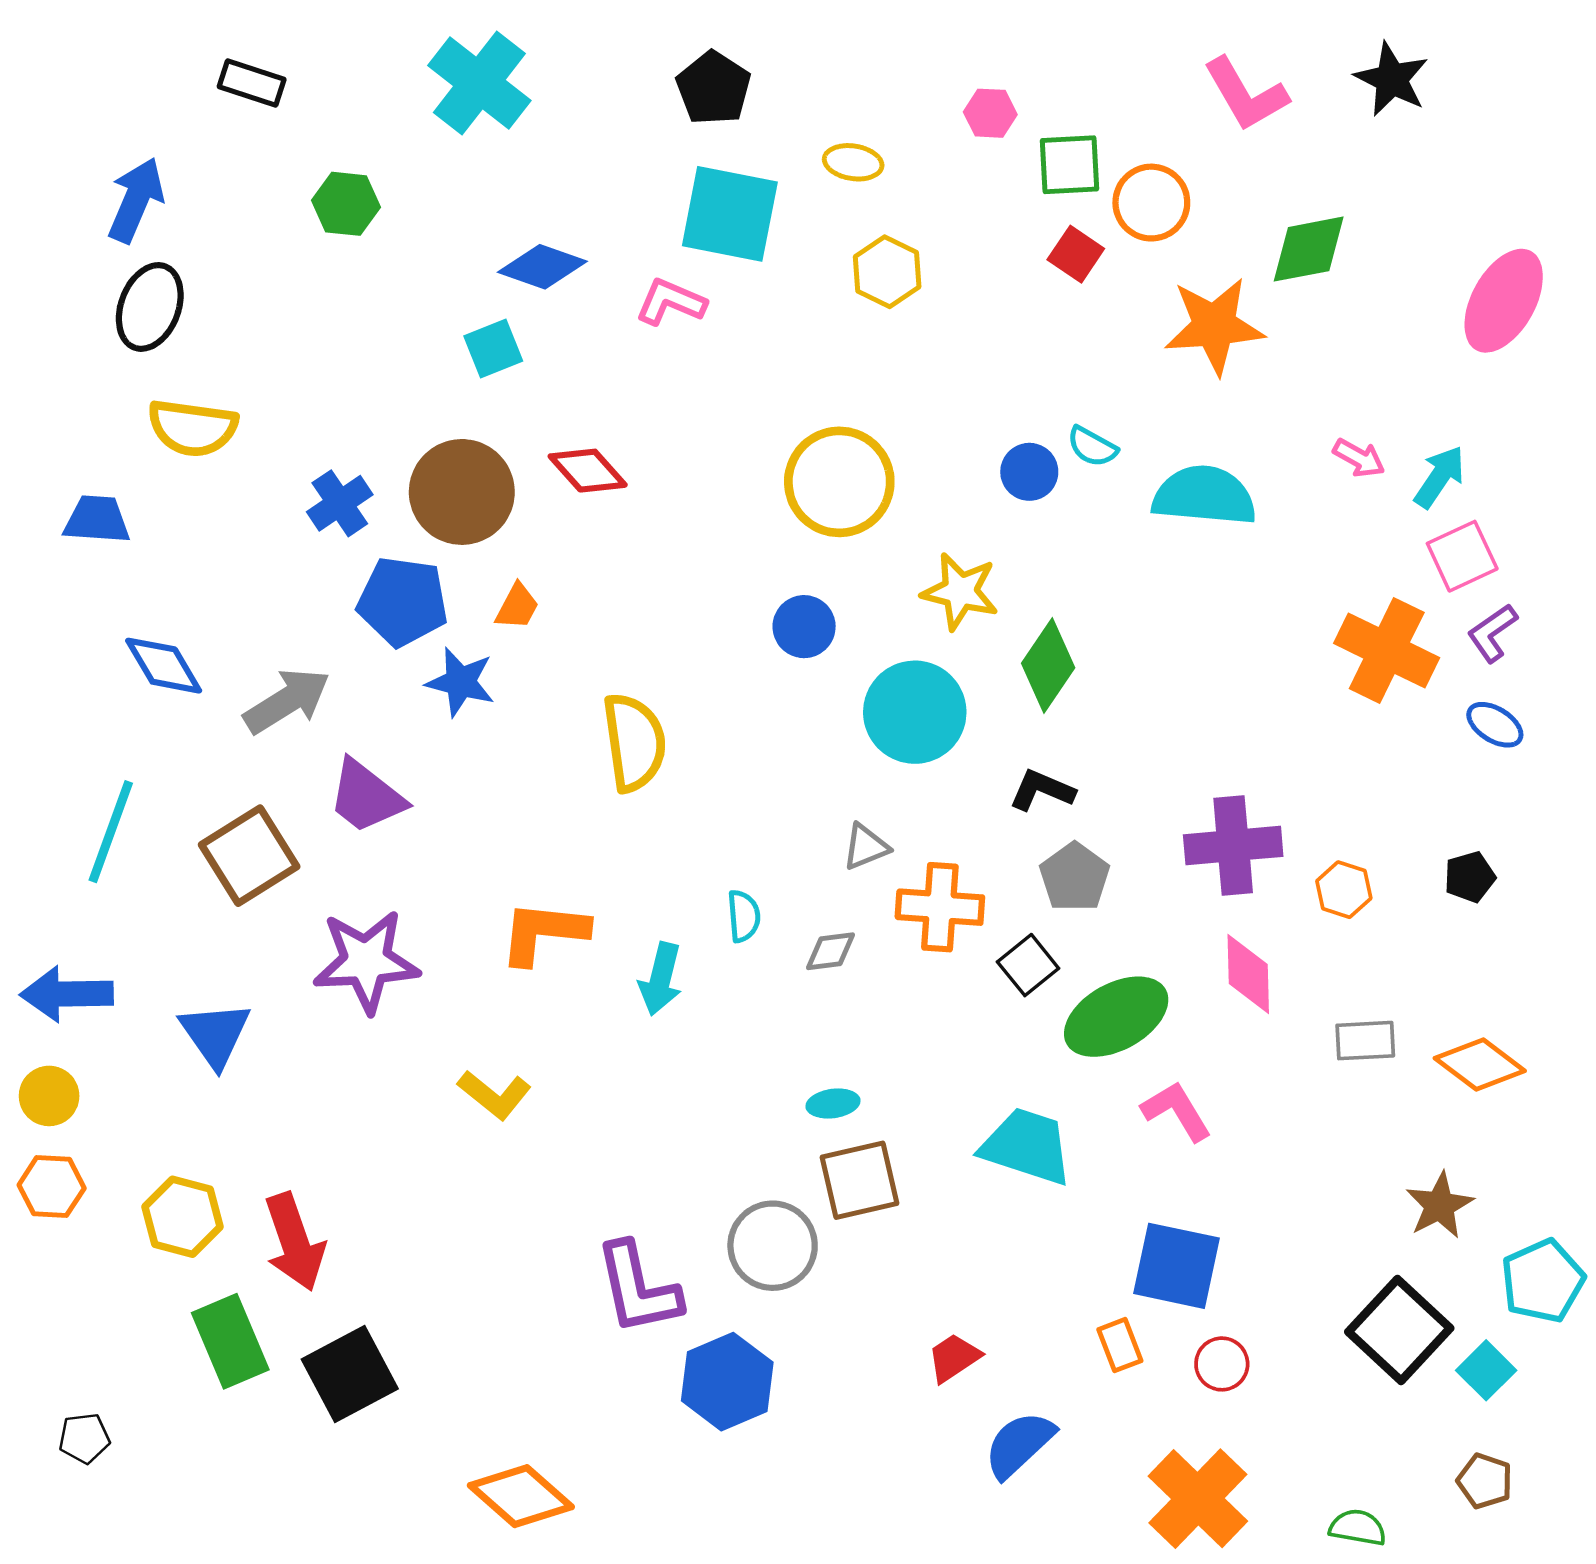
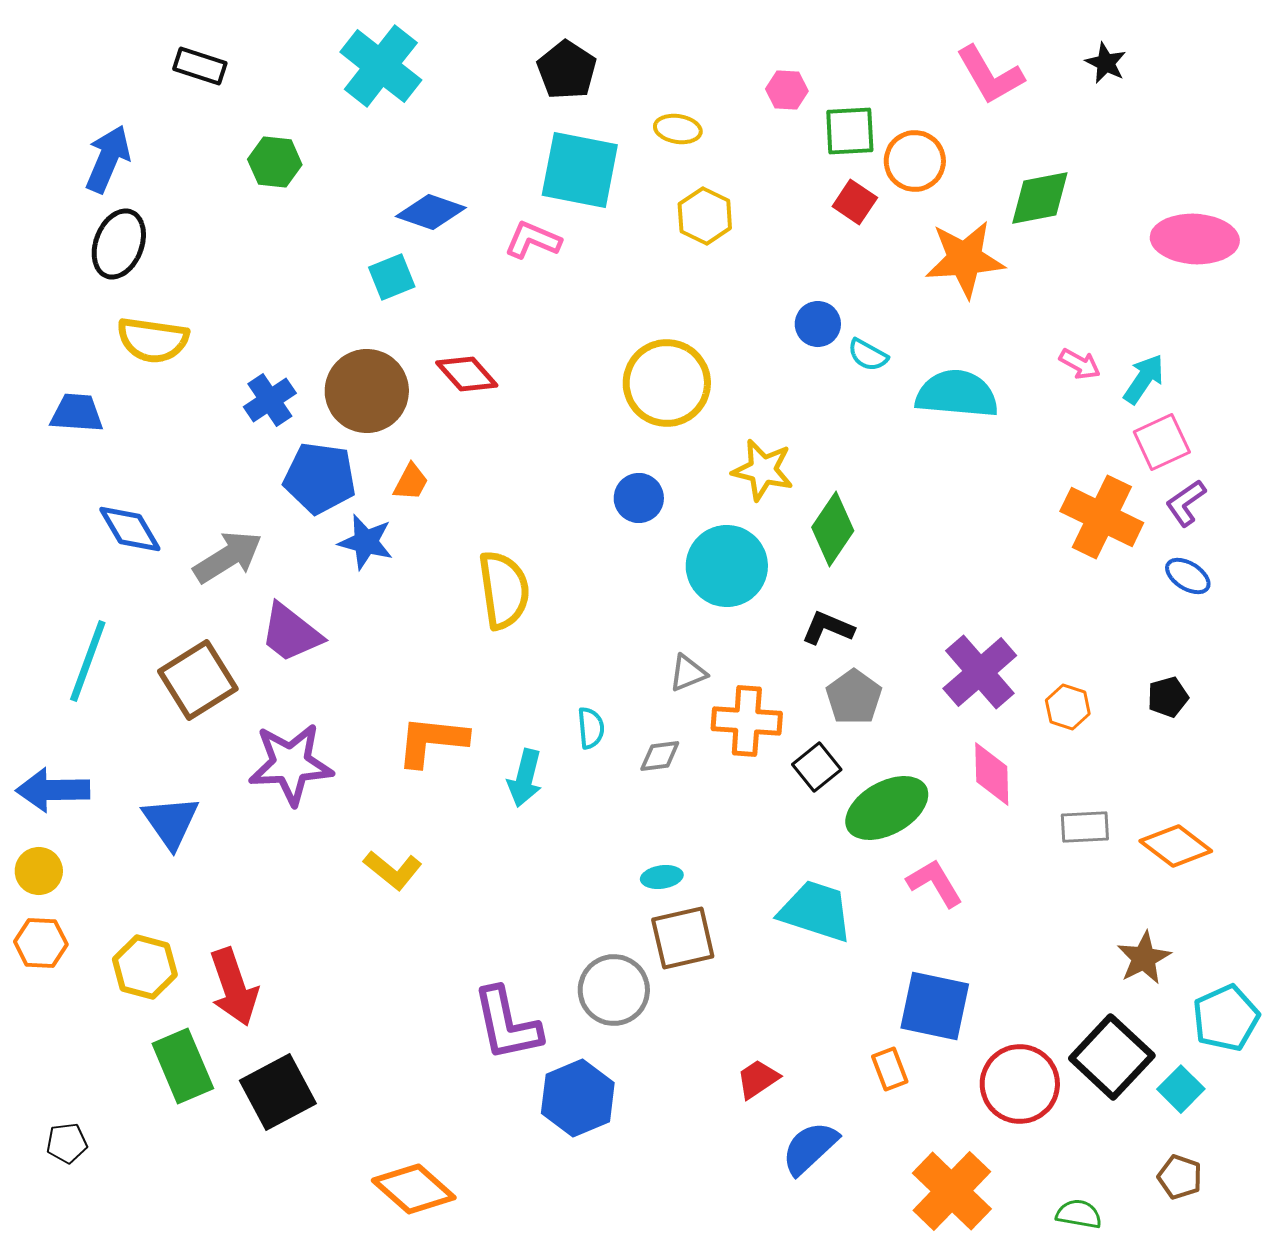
black star: (1392, 79) -> (1106, 63), size x0.7
pink ellipse: (1504, 301) -> (1195, 239), turned 64
blue circle: (1029, 472) -> (818, 324), moved
purple cross: (1233, 846) -> (980, 672), turned -36
red circle: (1222, 1364) -> (1020, 1084), moved, size x1.8

